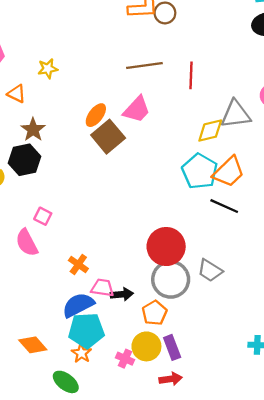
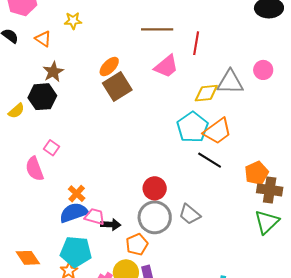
pink trapezoid: (137, 109) -> (166, 66), moved
red circle: (166, 247) -> (155, 188), size x0.7
blue semicircle: (78, 305) -> (74, 213), moved

